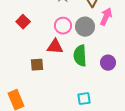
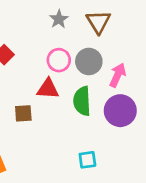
pink arrow: (106, 17) -> (118, 75), moved
purple circle: (108, 63) -> (120, 111), size x1.5

